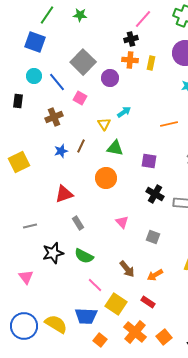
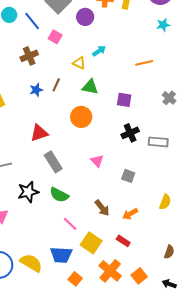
yellow triangle: (104, 124) -> (79, 63), turned -32
black cross: (155, 194) -> (130, 133), turned 36
gray rectangle: (78, 223) -> (53, 162), size x1.5

